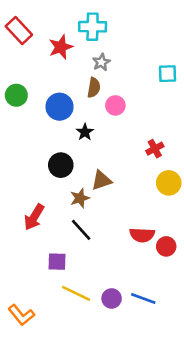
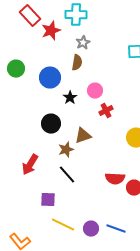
red rectangle: (19, 30) -> (30, 16), moved
pink circle: (115, 105) -> (95, 91), moved
red cross: (155, 149) -> (106, 111), moved

